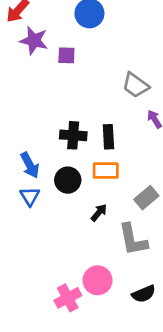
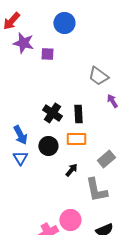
black cross: (73, 135) -> (52, 113), turned 30

